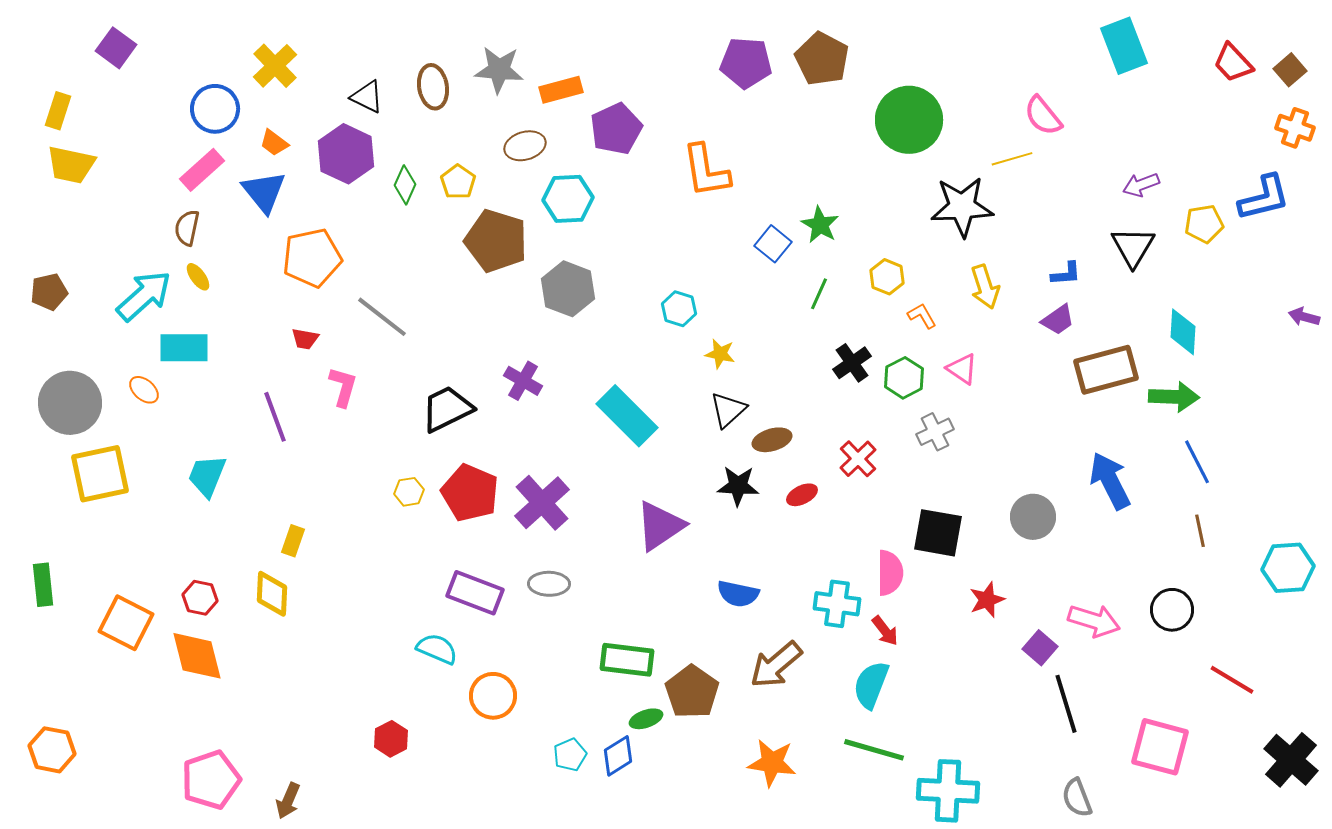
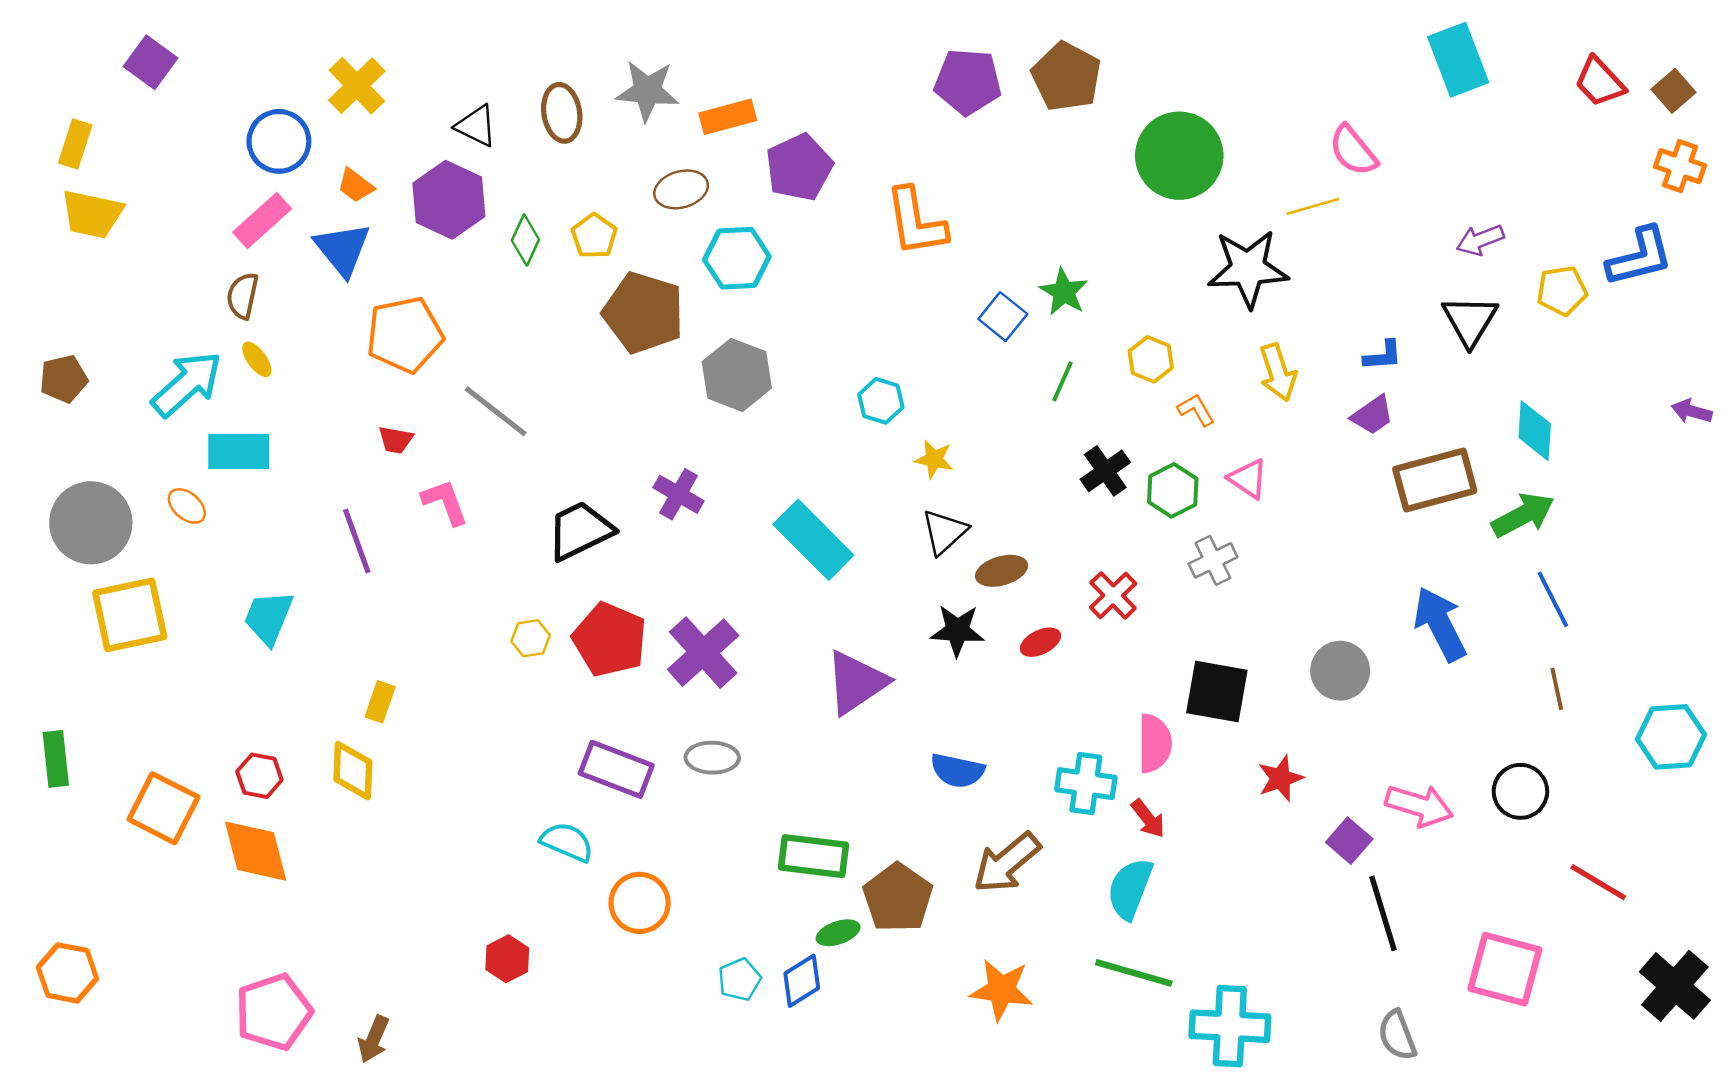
pink L-shape: (343, 387) -> (445, 502), turned -36
green arrow: (1174, 397) -> (1523, 515), turned -30

